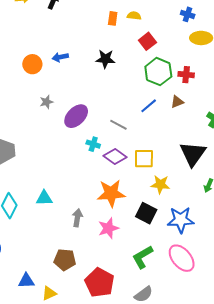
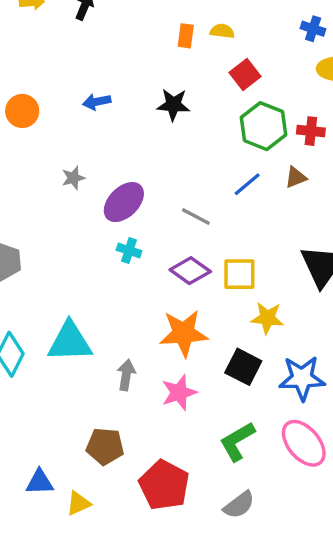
orange circle: (32, 64) -> (22, 111), moved
cyan cross: (93, 144) -> (129, 250), moved
cyan triangle: (44, 198) -> (70, 342), size x1.6

